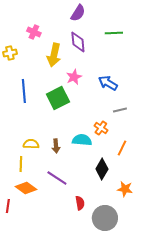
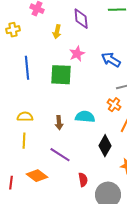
yellow arrow: (54, 55) -> (57, 32), size x0.6
green square: (58, 98) -> (61, 75), turned 30
orange cross: (101, 128) -> (114, 105), moved
yellow semicircle: (31, 144) -> (25, 117), moved
orange diamond: (26, 188) -> (37, 176), moved

